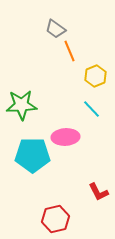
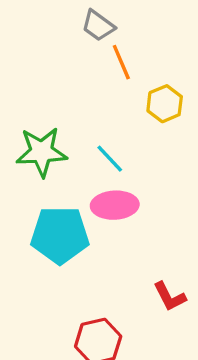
cyan line: (92, 109) -> (110, 159), moved

